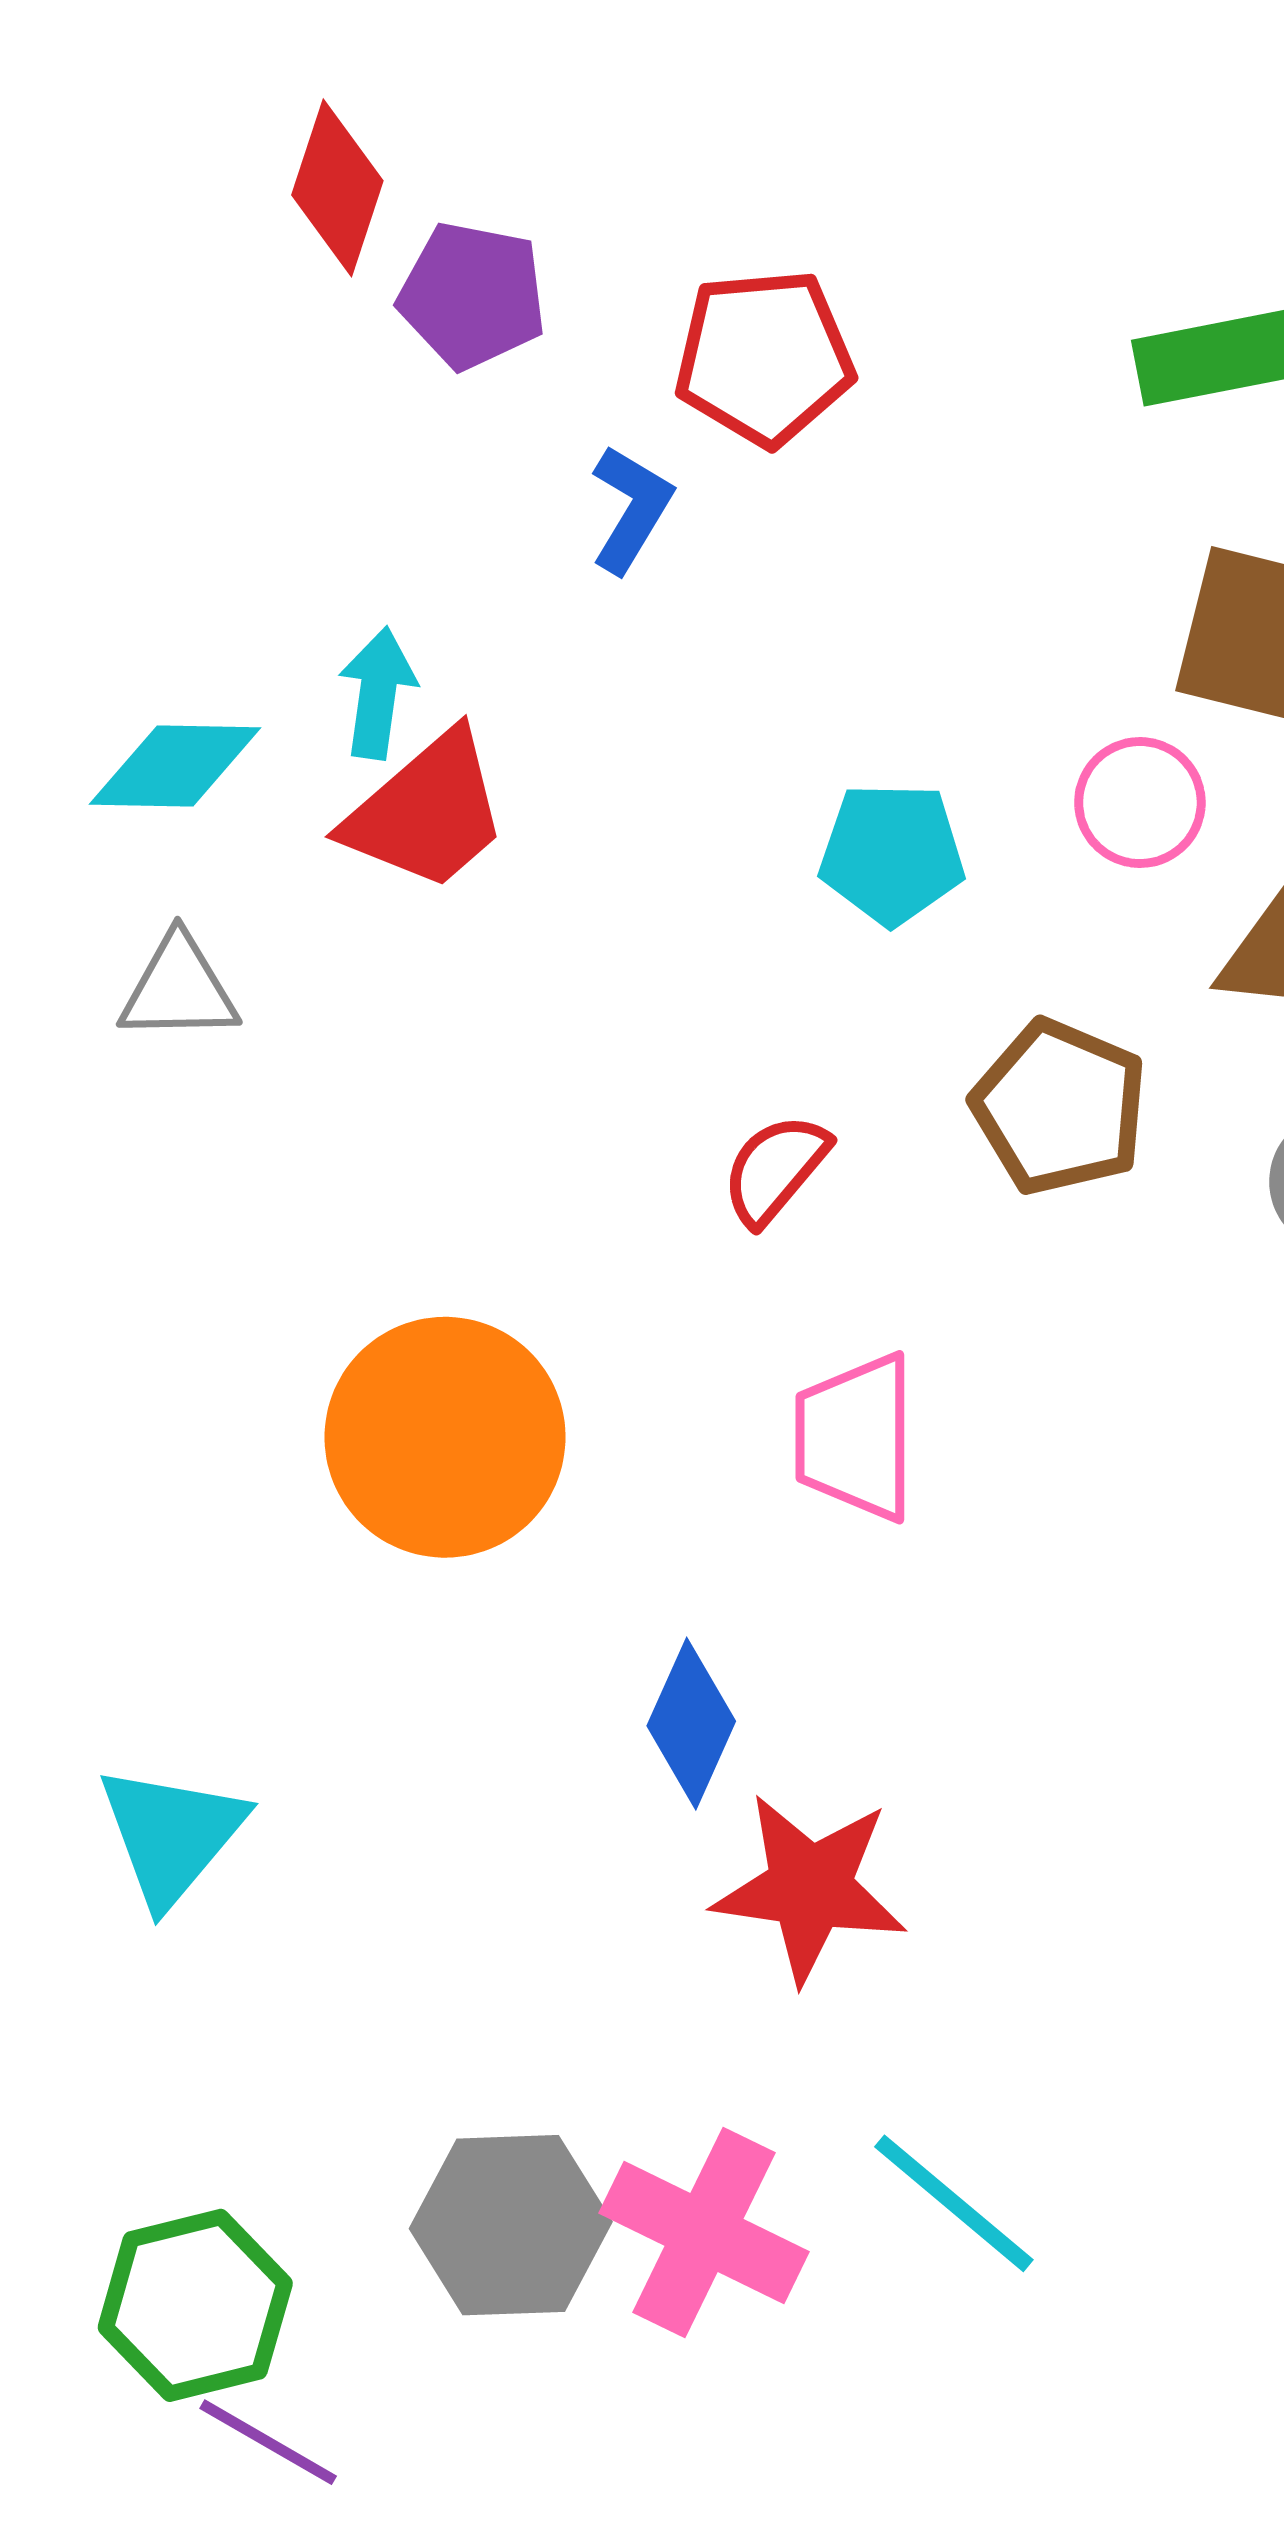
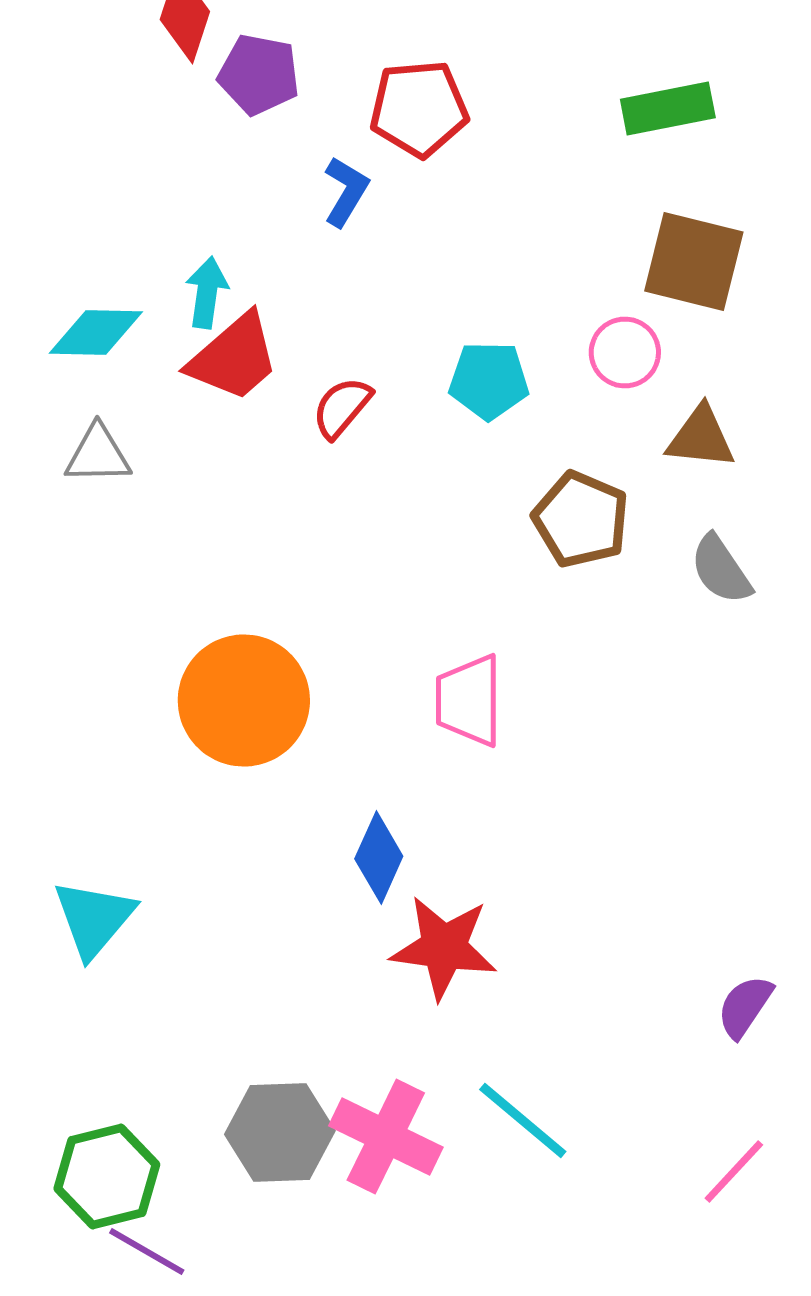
red semicircle: (775, 1169) -> (342, 408), moved

